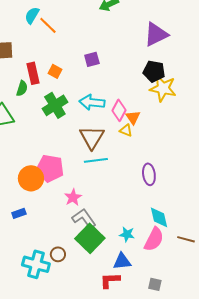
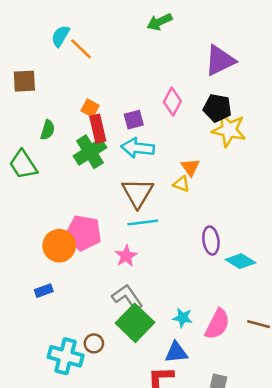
purple square: (92, 59) -> (134, 120), moved
red rectangle: (33, 73) -> (98, 129), moved
pink diamond: (119, 110) -> (172, 102), moved
pink star: (73, 197) -> (126, 256), moved
cyan diamond: (159, 217) -> (241, 261), moved, turned -45

